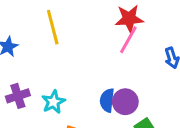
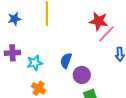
pink line: (128, 40) -> (106, 34), moved
blue semicircle: (107, 100) -> (66, 61), moved

